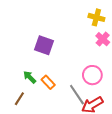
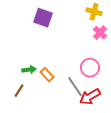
purple square: (44, 45) -> (43, 18), moved
green arrow: (30, 77) -> (29, 70), turned 128

